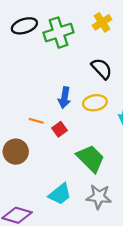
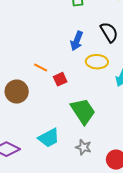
blue arrow: (64, 98) -> (77, 41), moved
gray star: (99, 197) -> (83, 147), size x0.7

